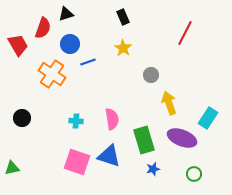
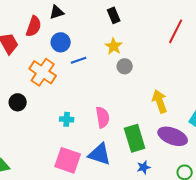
gray circle: (151, 75) -> (125, 66), moved
black circle: (22, 118) -> (18, 102), moved

